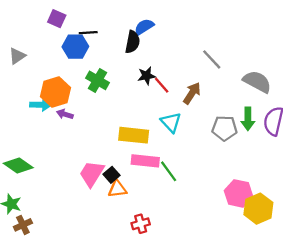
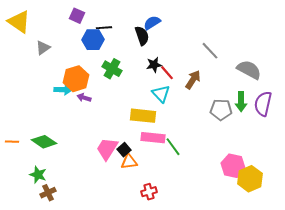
black semicircle: (132, 42) -> (142, 36), turned -30
cyan triangle: (171, 122) -> (161, 94), moved

